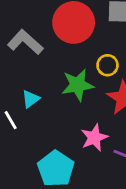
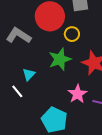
yellow circle: (107, 65) -> (72, 34), moved

